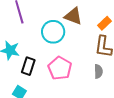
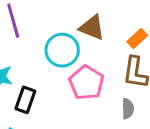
pink pentagon: (60, 68) -> (86, 83), moved

